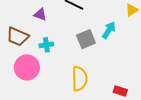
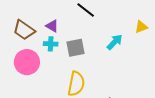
purple triangle: (40, 14) -> (52, 26), moved
gray square: (86, 39) -> (75, 48), moved

